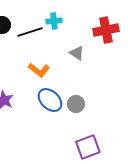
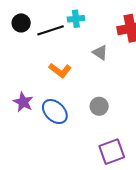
blue ellipse: (50, 100) -> (55, 112), moved

